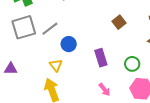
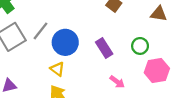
blue circle: (69, 44) -> (65, 42), size x1.5

